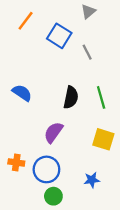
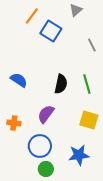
orange line: (26, 21) -> (32, 16), moved
gray line: (87, 52) -> (92, 45), moved
orange cross: (16, 163) -> (14, 123), moved
blue star: (92, 180) -> (79, 155), size x1.5

